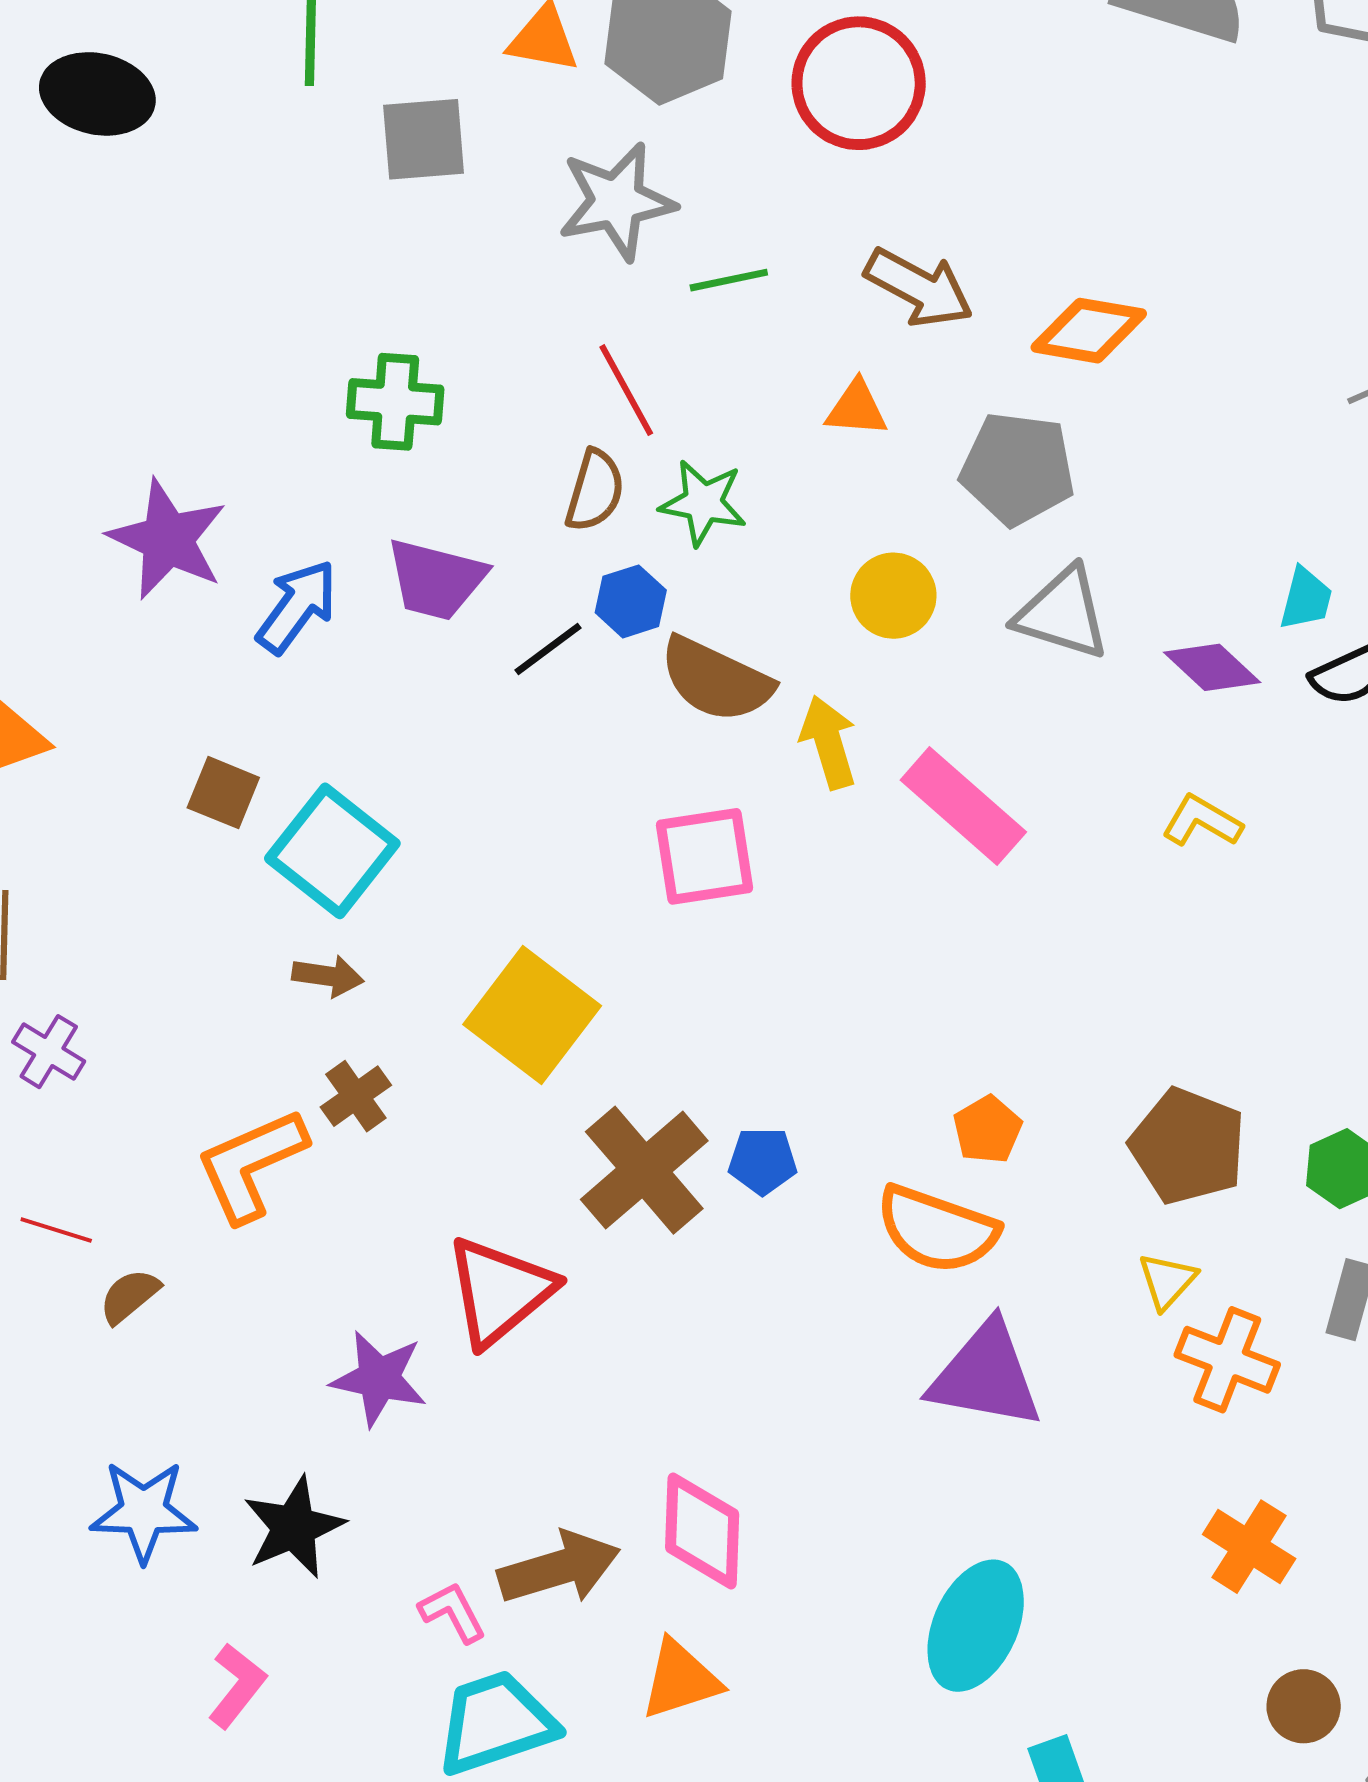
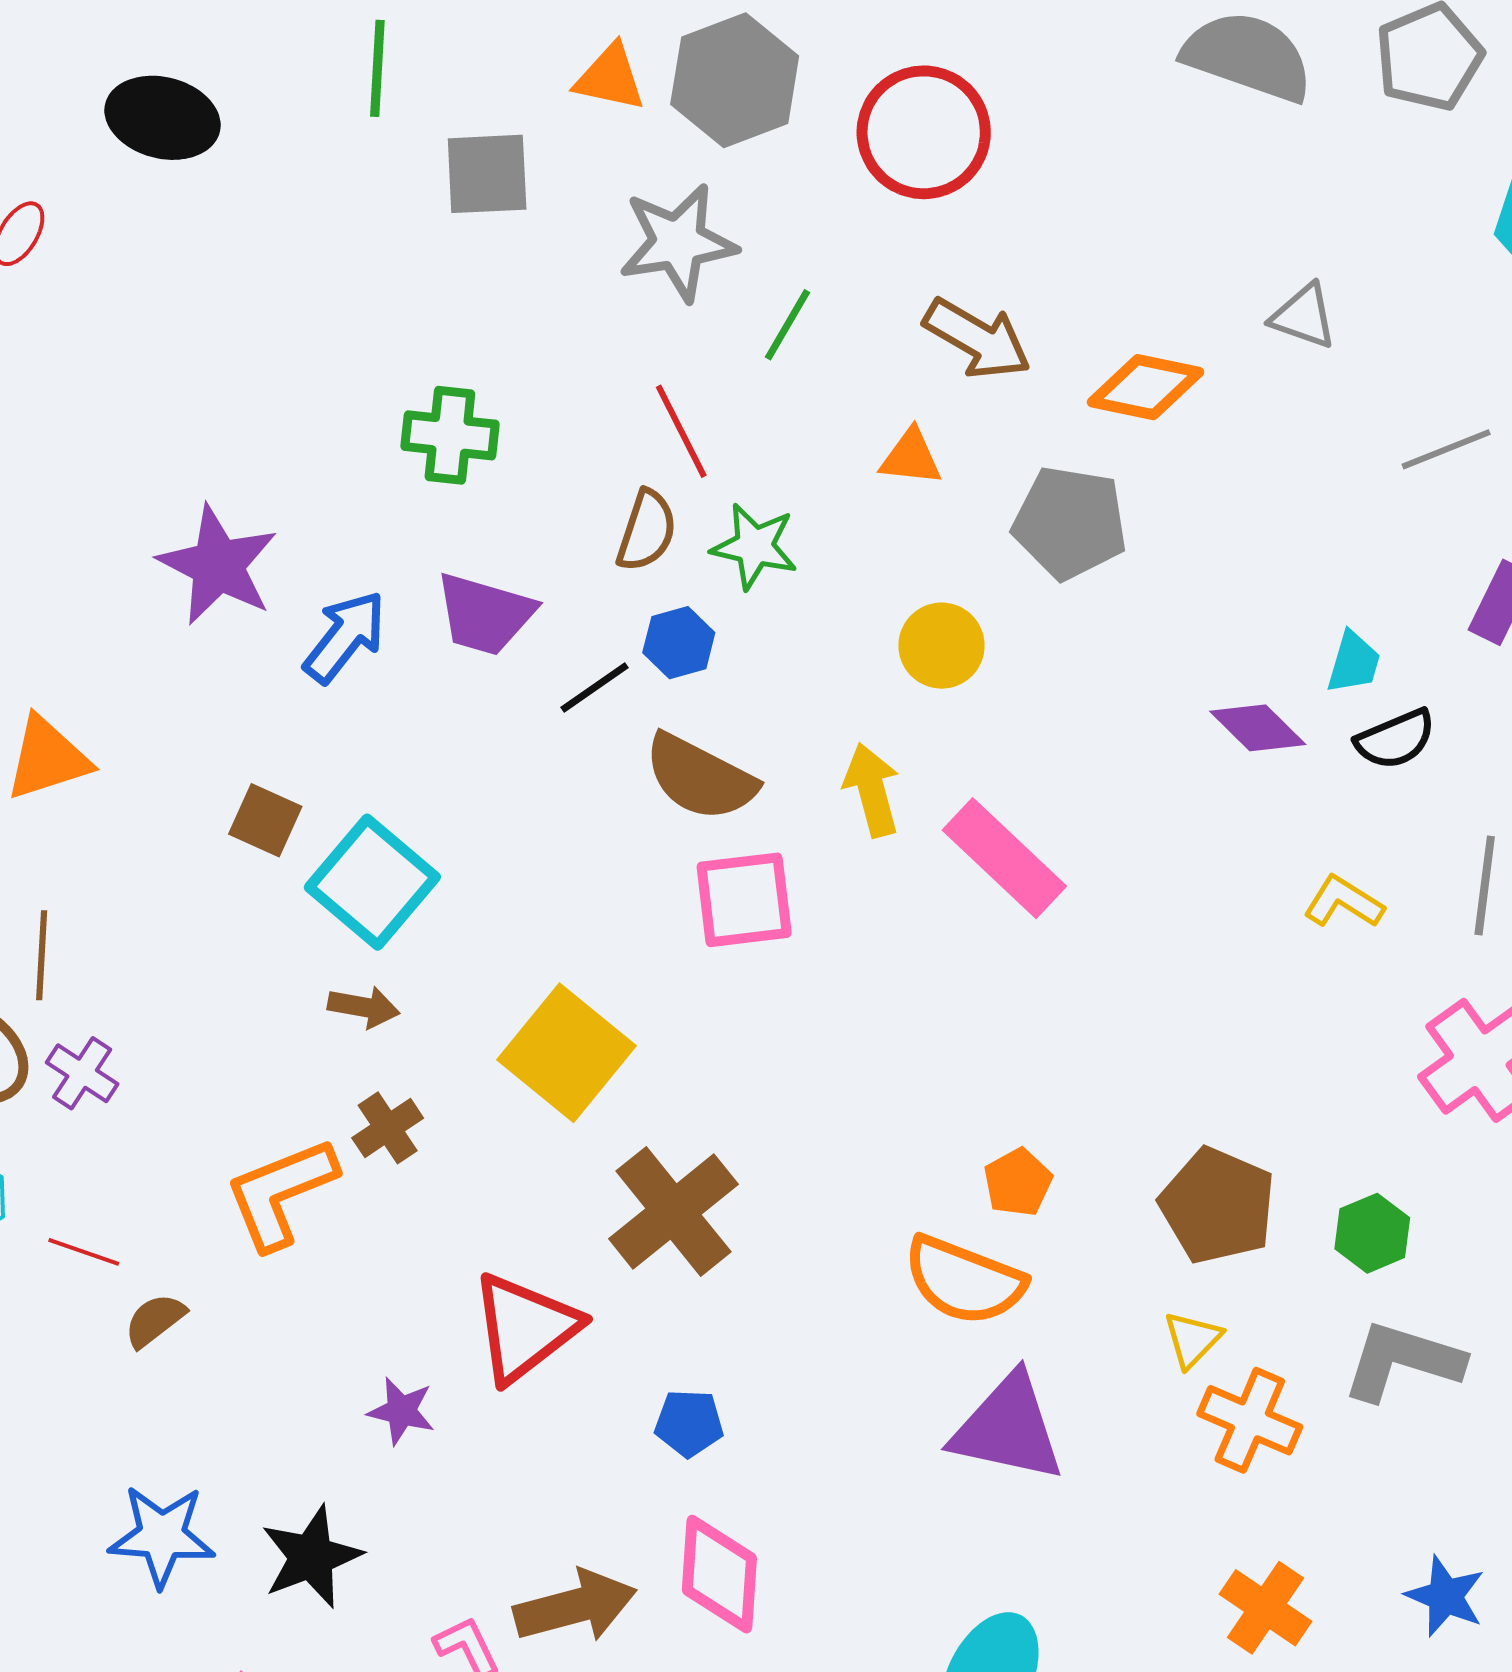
green line: (729, 280) -> (788, 325), turned -50
gray triangle: (1062, 613) -> (1304, 316), moved, size x0.7
brown semicircle: (716, 680) -> (700, 777), moved
yellow L-shape: (1202, 821) -> (1344, 902), moved
blue pentagon: (763, 1161) -> (689, 1423), moved
purple star: (379, 1378) -> (401, 1411), size x0.7

